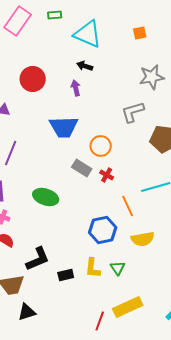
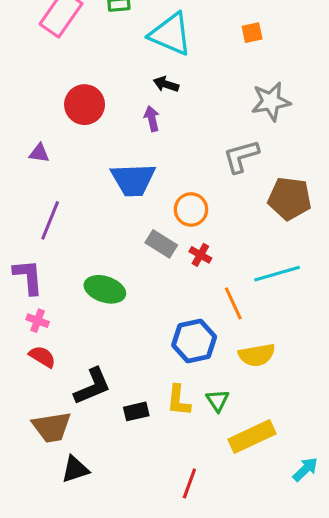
yellow rectangle: (128, 307) -> (252, 436), moved

